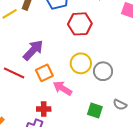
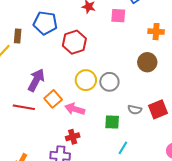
red cross: (44, 109) -> (73, 137), moved

